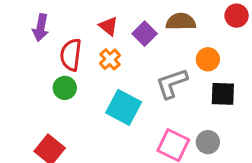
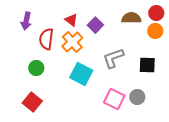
brown semicircle: (181, 22) -> (131, 18), moved
orange cross: (110, 59) -> (72, 42), size x1.5
orange circle: (208, 59) -> (155, 31), moved
green circle: (65, 88) -> (36, 68), moved

